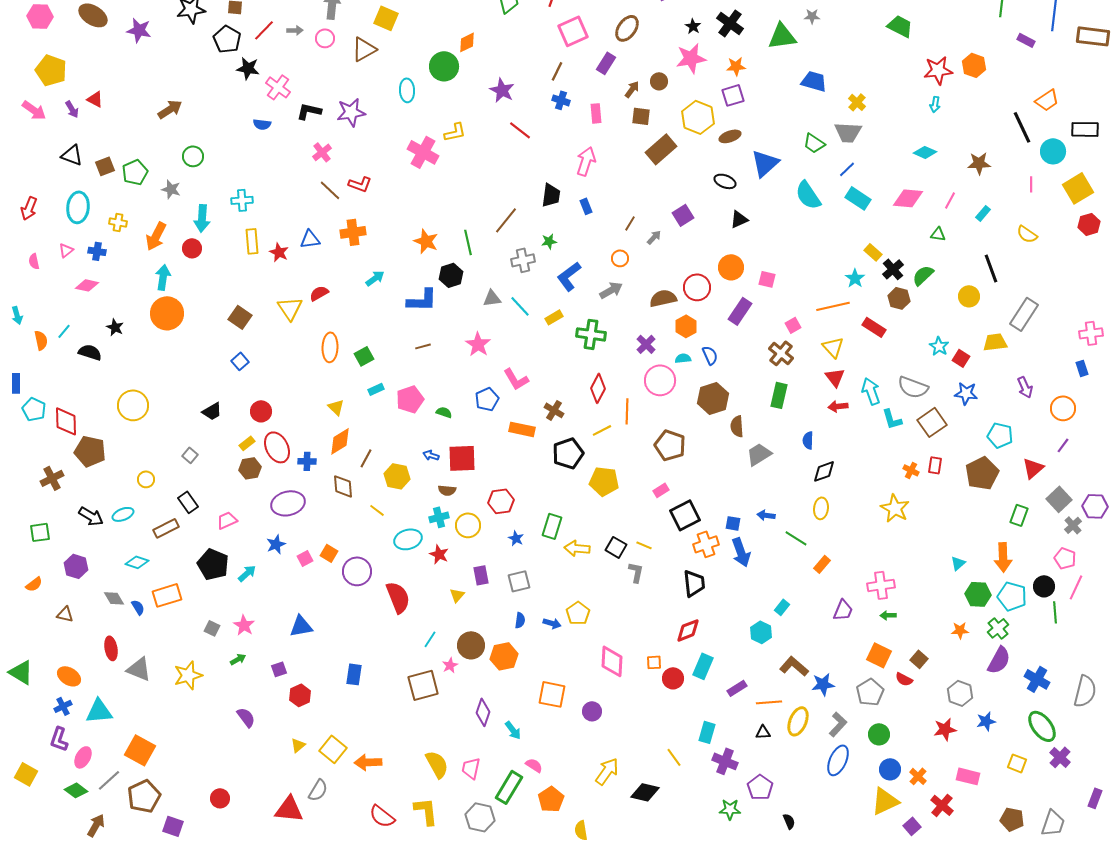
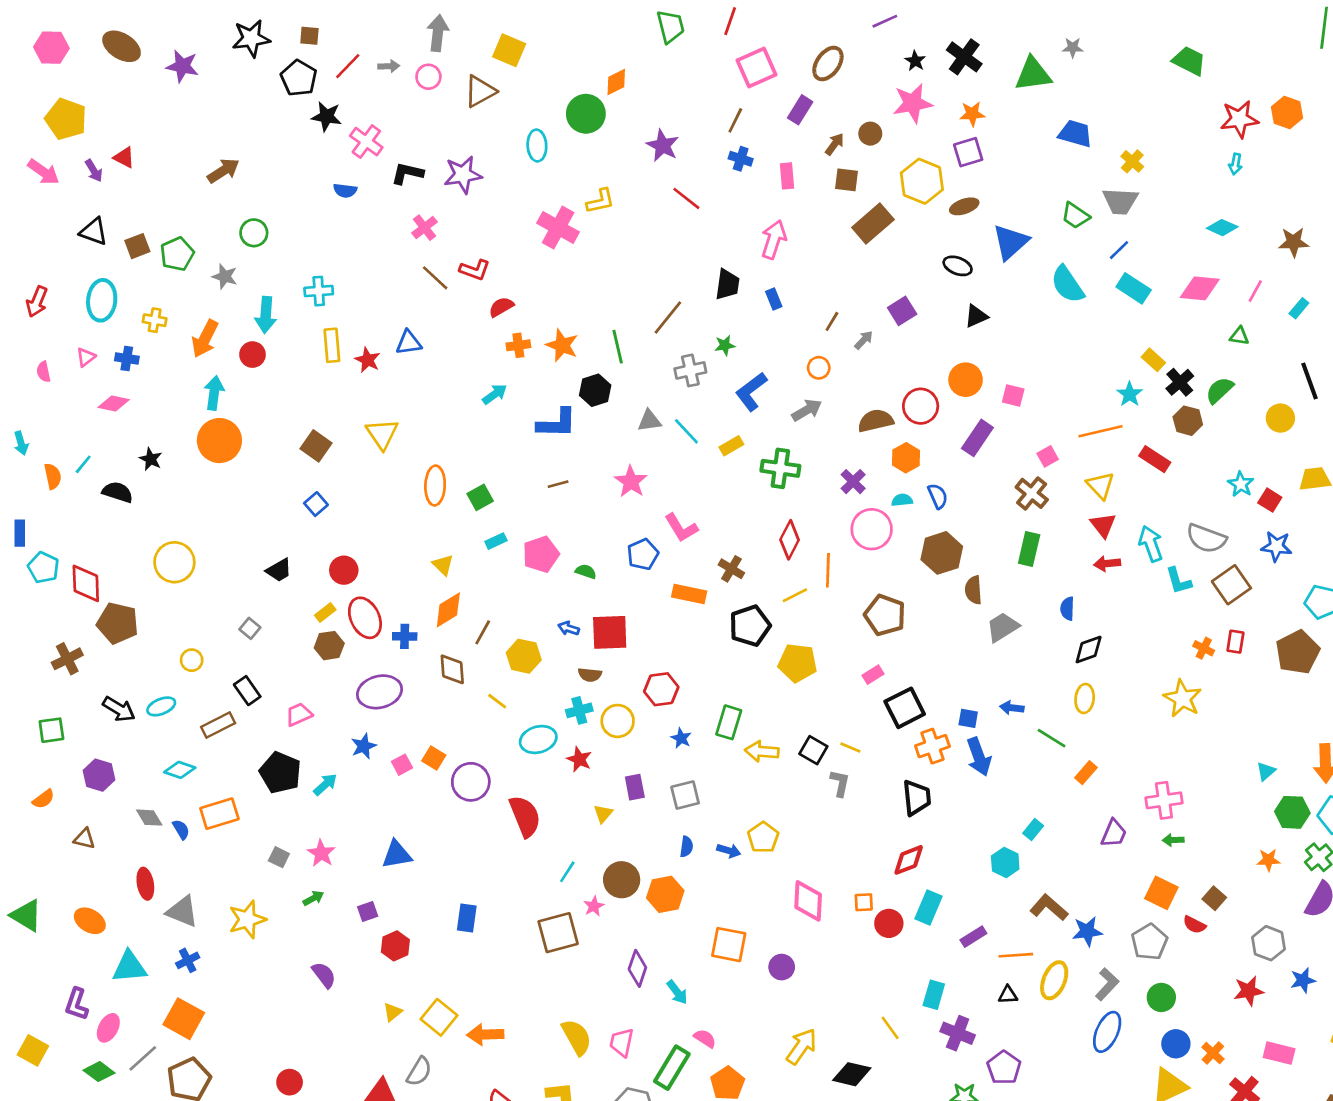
orange cross: (353, 232) -> (518, 345), moved, size x0.7
red semicircle: (319, 293) -> (501, 307), moved
blue cross: (63, 706) -> (188, 960), moved

